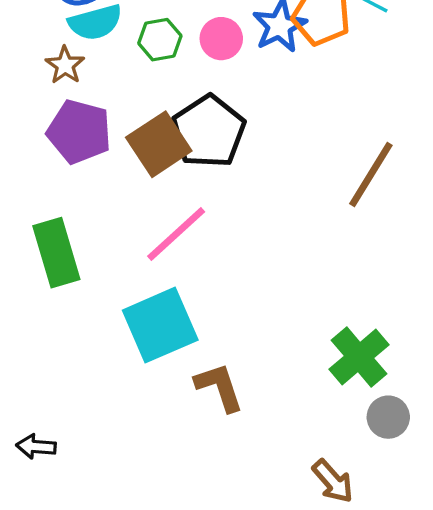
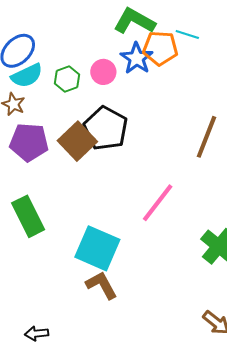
pink line: (176, 234) -> (158, 203), moved
cyan square: (160, 325) -> (97, 248), turned -33
brown L-shape: (219, 387) -> (102, 285), moved

